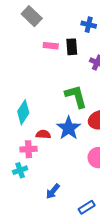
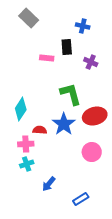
pink rectangle: (51, 46) -> (47, 58), moved
cyan cross: (20, 170) -> (27, 164), moved

